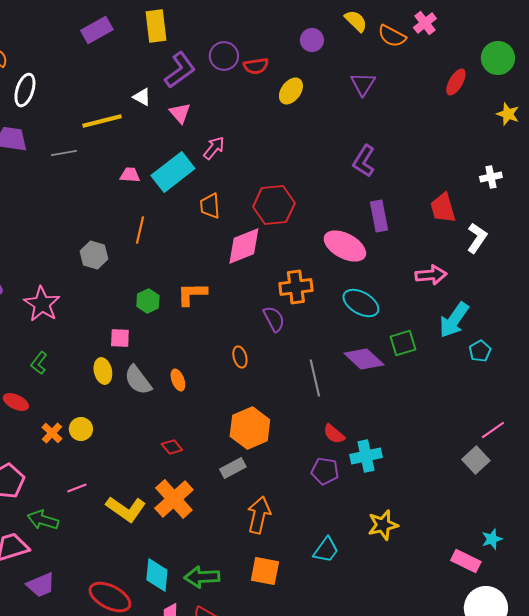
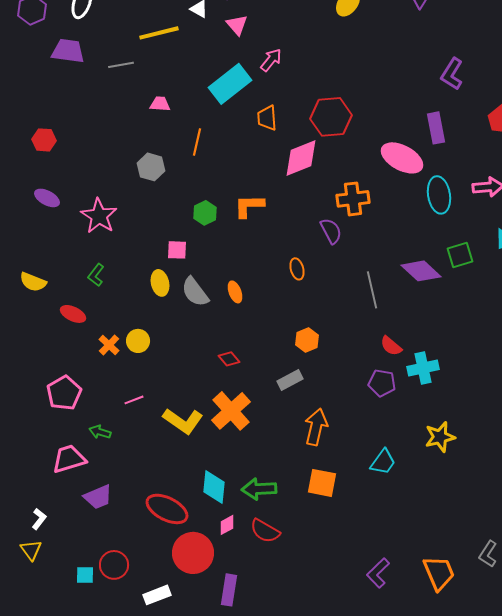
purple L-shape: (364, 161) -> (452, 74), moved
pink trapezoid: (130, 175) -> (160, 104), moved
cyan ellipse: (361, 303) -> (439, 195), moved, turned 51
orange hexagon: (250, 428) -> (307, 340), size x0.6
green arrow: (43, 520) -> (100, 432), size x0.7

